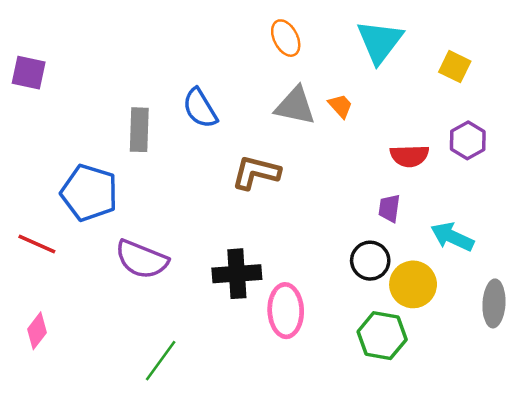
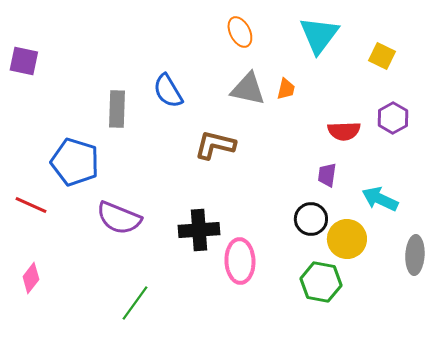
orange trapezoid: (340, 106) -> (286, 89), turned 55

